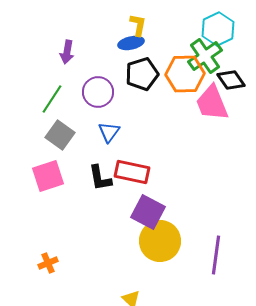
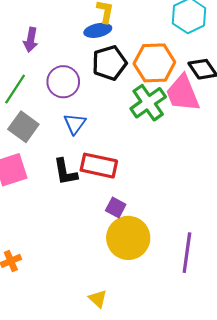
green cross: (205, 56) -> (148, 103), moved
purple square: (148, 212) -> (116, 208), size x0.6

